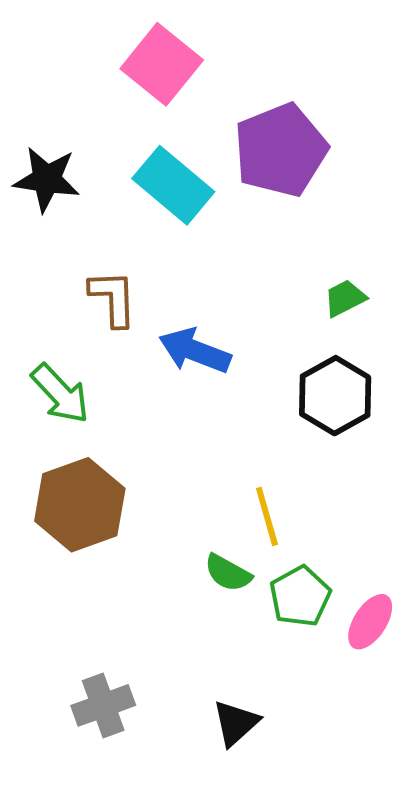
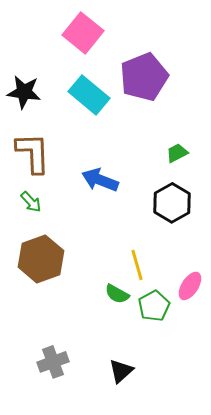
brown L-shape: (113, 298) -> (33, 153), moved, size x1.4
green arrow: (60, 394) -> (31, 202), size x0.7
pink ellipse: (370, 622) -> (190, 286), moved

